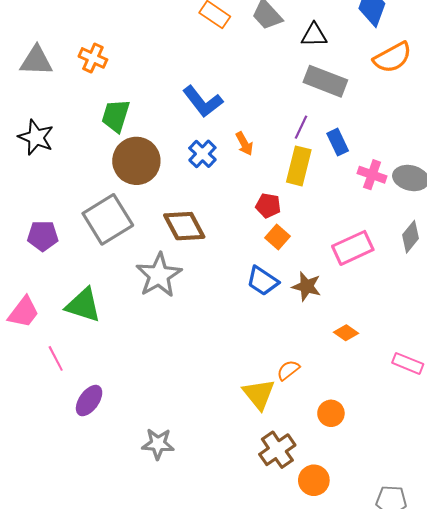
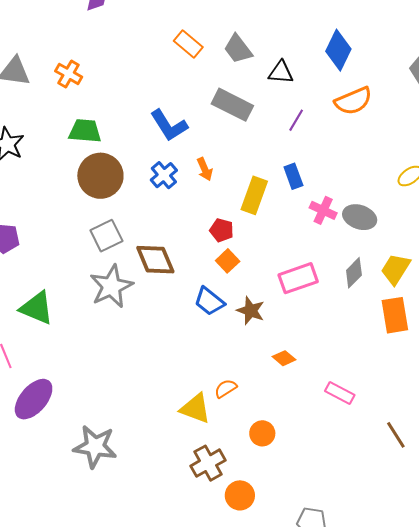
gray rectangle: (325, 81) -> (232, 105), moved
green trapezoid: (116, 116) -> (85, 131), turned 72
purple line: (301, 127) -> (296, 120), moved
gray square: (108, 219) -> (106, 236), moved, size x0.7
brown diamond: (184, 226) -> (155, 260), moved
yellow triangle: (259, 394) -> (195, 409), turned -36
purple ellipse: (89, 401) -> (34, 399), size x1.4
gray star: (158, 444) -> (95, 447), size x1.4

